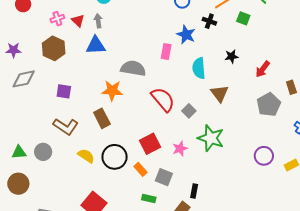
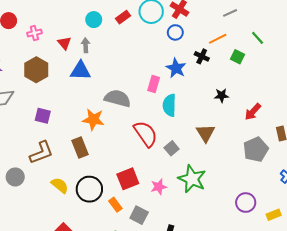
pink cross: (57, 19) -> (34, 33), moved
cyan semicircle: (199, 68) -> (169, 105), moved
brown L-shape: (66, 126) -> (41, 153), turned -60

